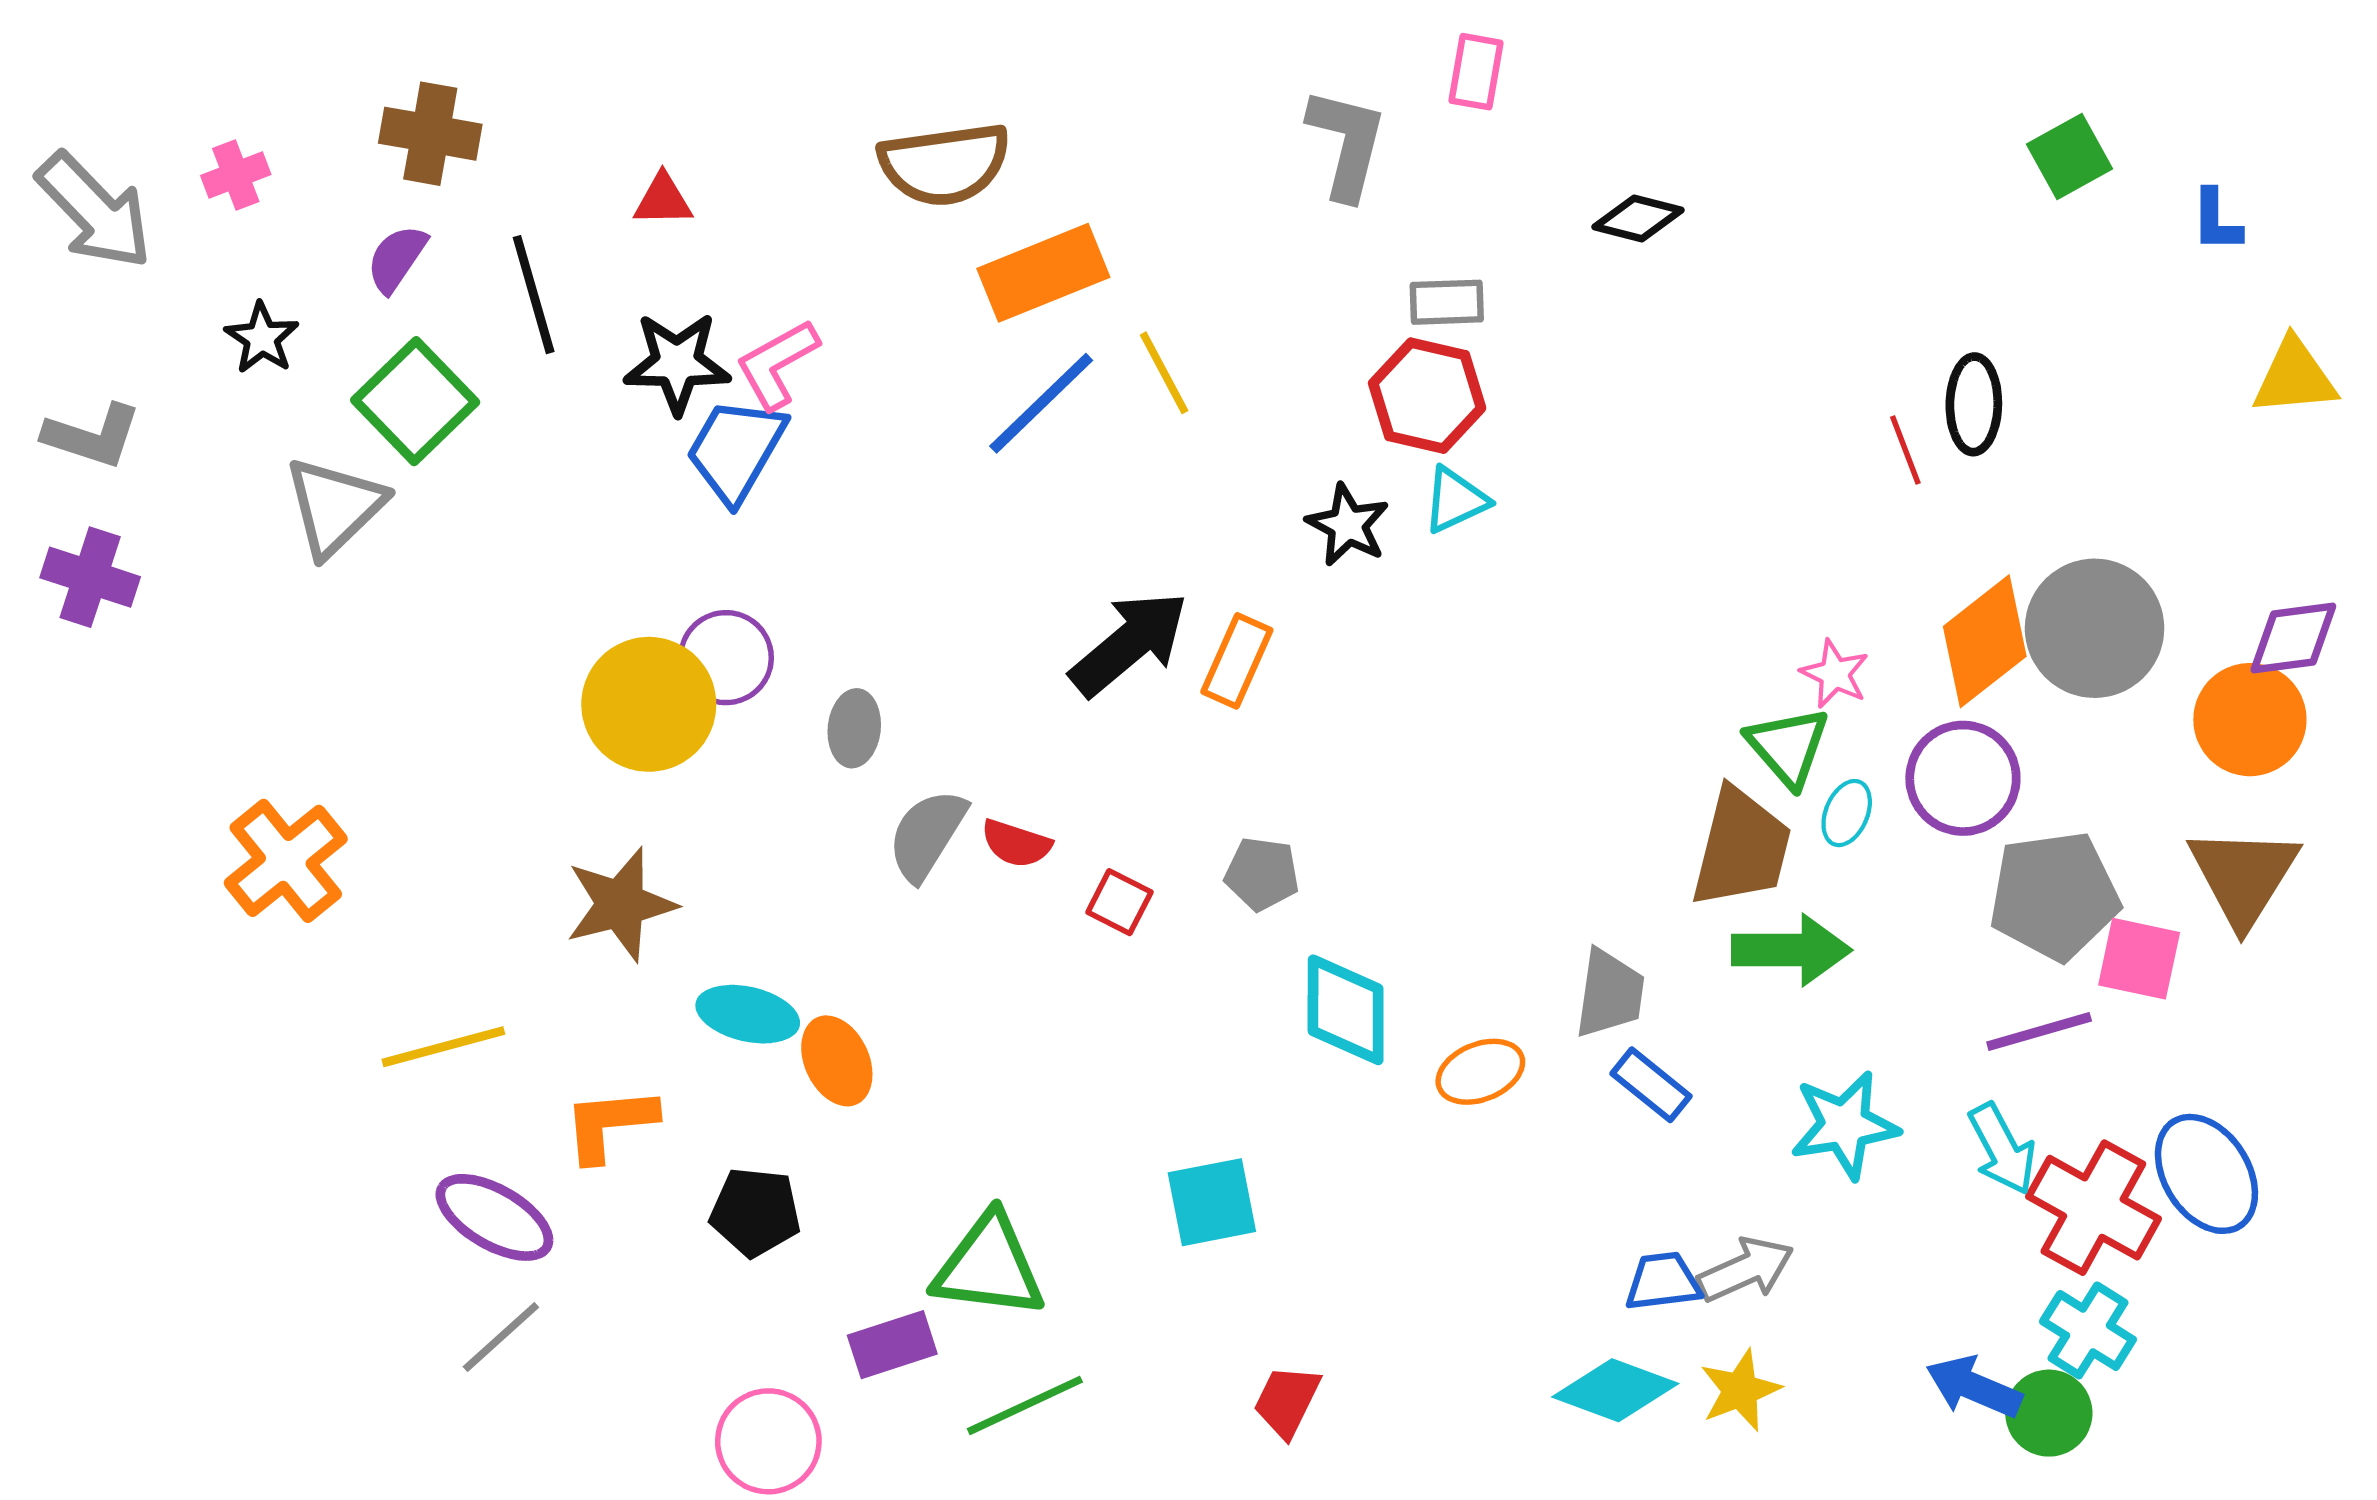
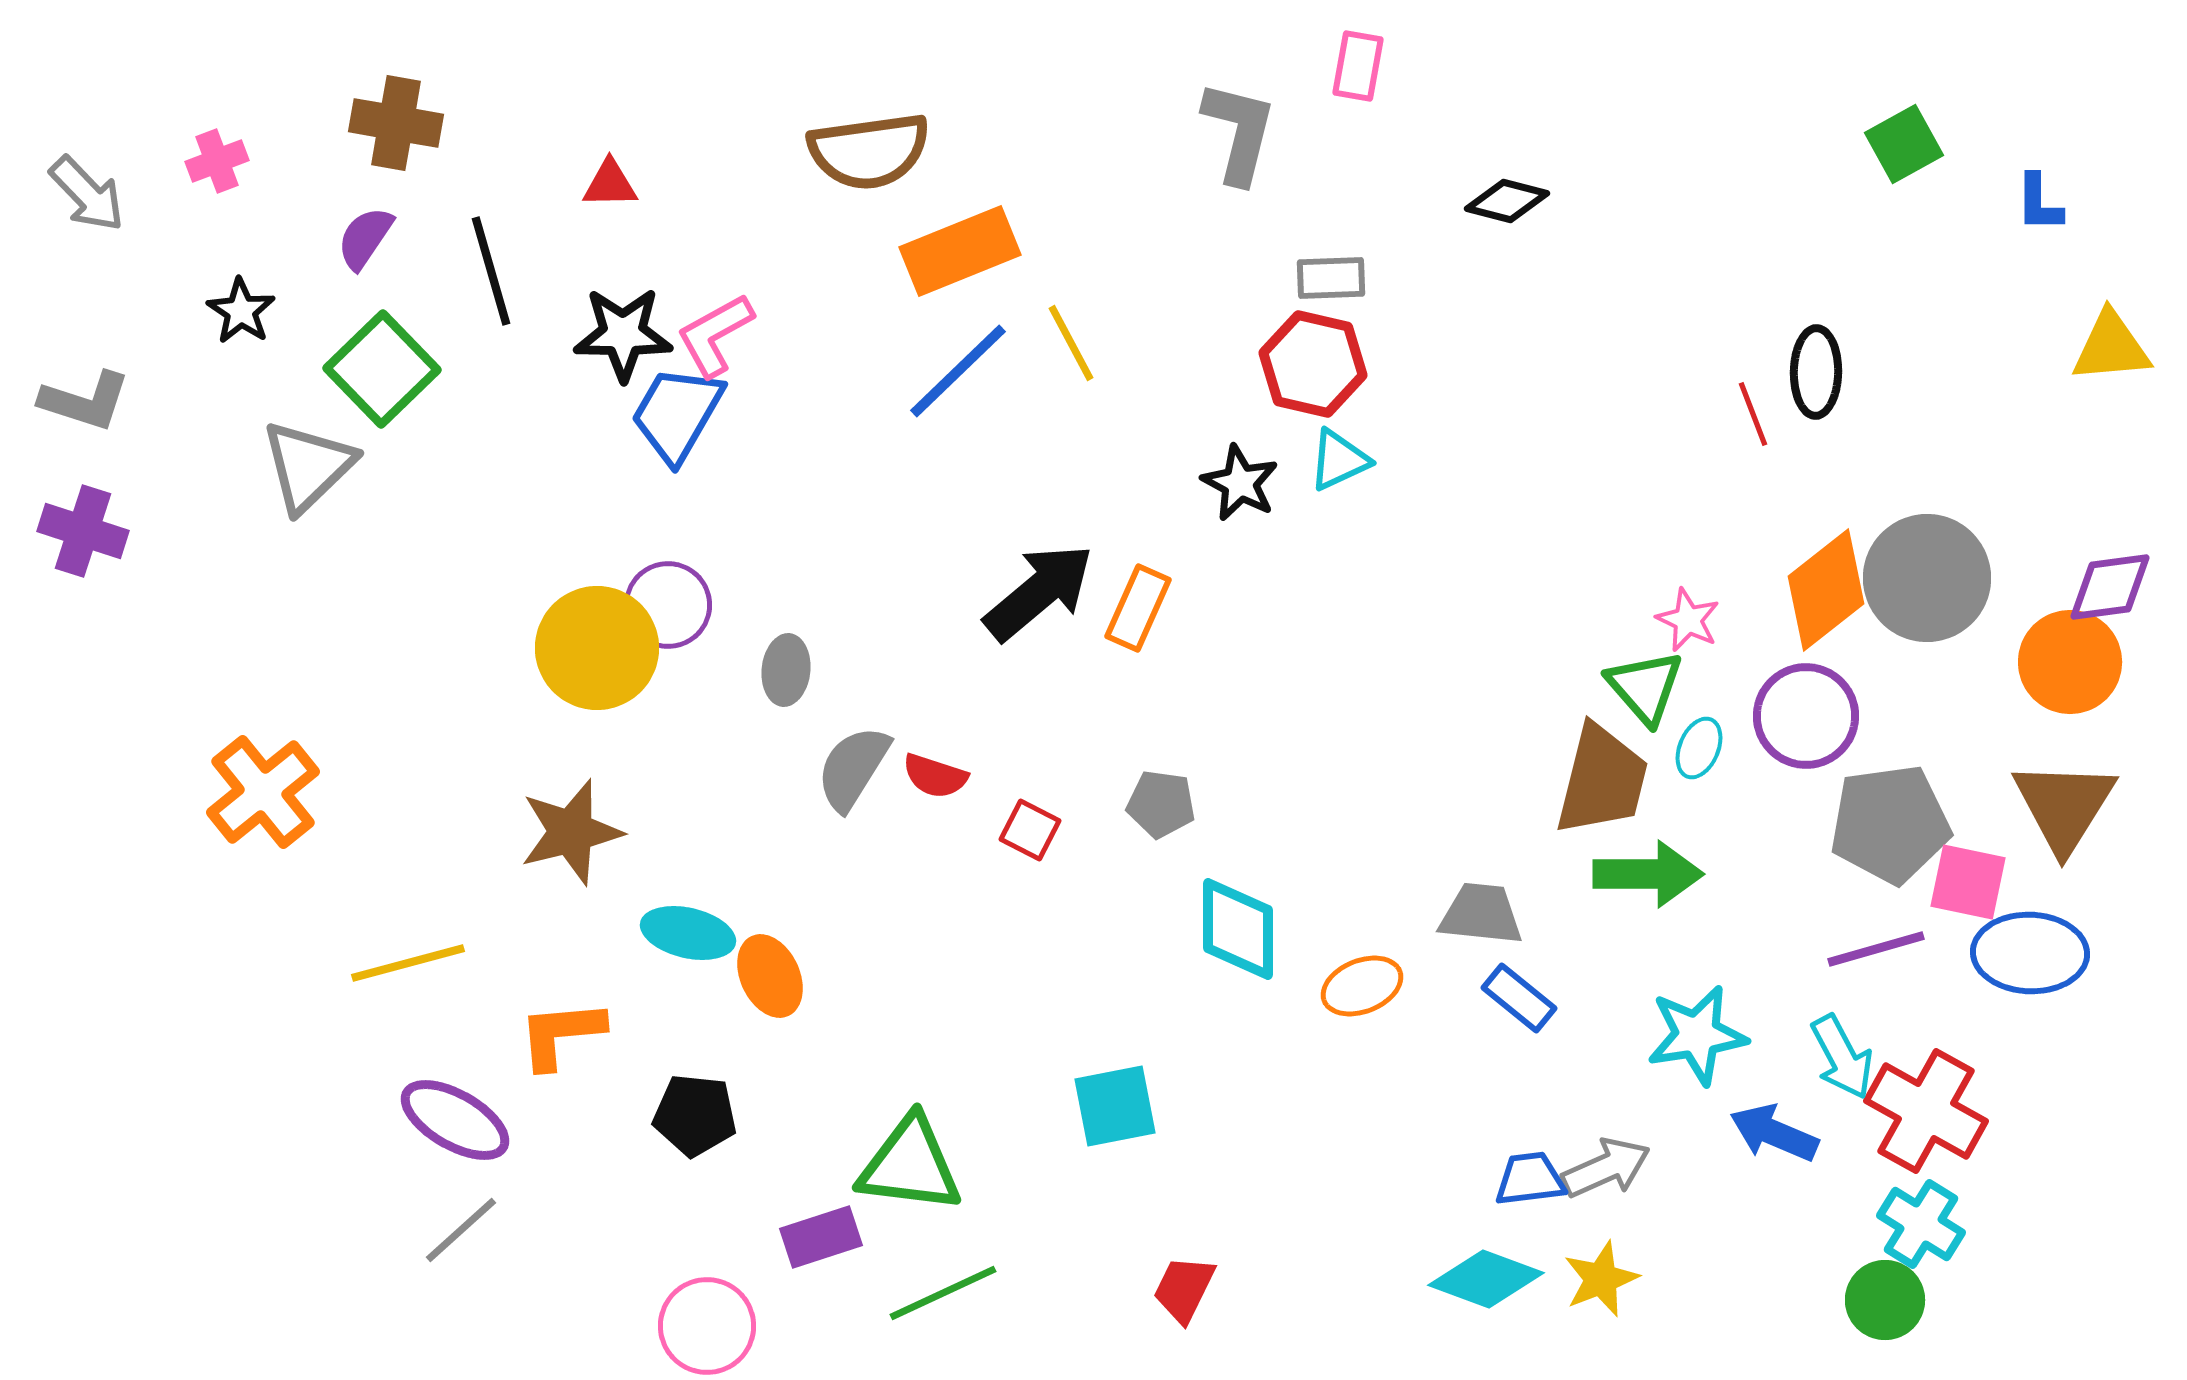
gray arrow: (94, 211) -> (87, 194), size x0.7
gray trapezoid: (1610, 993) -> (1481, 914), turned -92
blue ellipse: (2206, 1174) -> (2030, 953), moved, turned -56
blue arrow: (1974, 1387) -> (1774, 1133), moved

